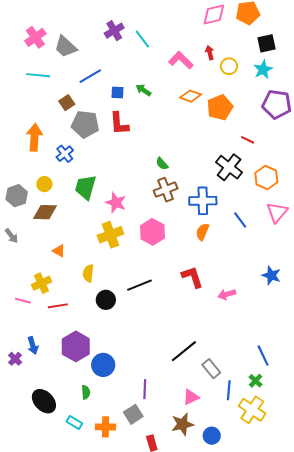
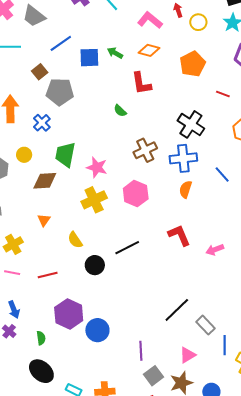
blue square: (117, 93) -> (89, 58), size x1.5
orange diamond: (191, 96) -> (149, 50), moved
red L-shape: (119, 124) -> (141, 83), moved
green semicircle: (162, 164) -> (120, 111), moved
black cross: (229, 167) -> (191, 124), moved
brown diamond: (45, 212) -> (45, 181), moved
orange triangle: (59, 251) -> (44, 220), turned 40
yellow semicircle: (88, 273) -> (75, 240), turned -36
yellow cross: (41, 283) -> (13, 244), moved
blue arrow: (33, 345) -> (14, 310), moved
green semicircle: (86, 392) -> (41, 338), moved
gray square: (133, 414) -> (153, 376), moved

